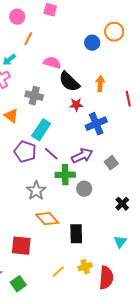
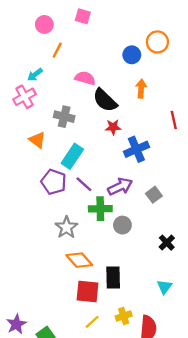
orange arrow: (100, 84) -> (141, 89), moved
red square: (21, 246) -> (87, 292), moved

